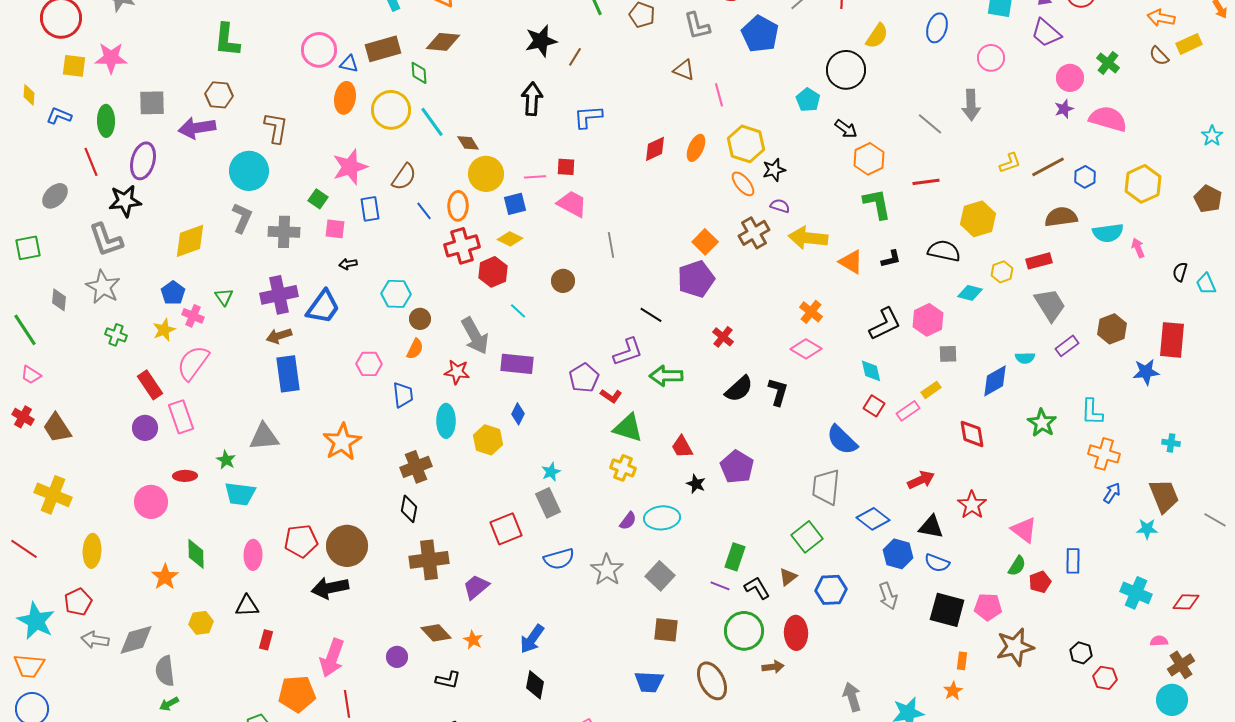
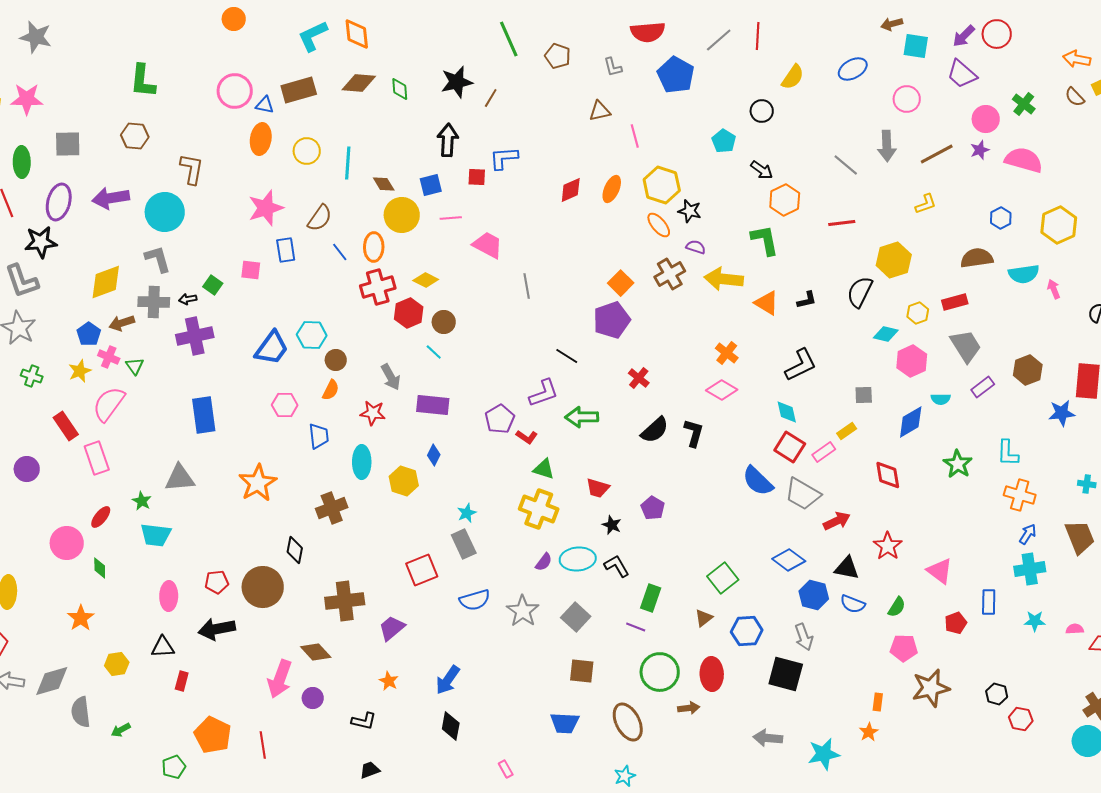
gray L-shape: (697, 26) -> (613, 67), size x0.7
blue ellipse: (937, 28) -> (853, 69), turned 44
brown triangle: (684, 70) -> (600, 111), turned -35
black circle: (846, 70) -> (762, 111), size x0.6
green diamond: (419, 73) -> (400, 89), moved
yellow circle: (391, 110) -> (307, 151), size x0.7
cyan line: (432, 122) -> (348, 163), turned 40
purple arrow: (197, 128) -> (111, 198), moved
red square: (566, 167) -> (477, 177), moved
brown line: (1048, 167) -> (937, 154), moved
black star: (774, 170) -> (690, 211), turned 30
green square: (318, 199) -> (213, 285), moved
blue square: (515, 204) -> (431, 185), moved
green L-shape: (877, 204) -> (765, 240), moved
gray L-shape: (242, 218) -> (158, 259), turned -40
gray cross: (284, 232) -> (154, 302), moved
black semicircle: (944, 251) -> (860, 292), turned -76
black arrow: (348, 264) -> (188, 299), moved
brown circle: (563, 281) -> (444, 322), moved
green triangle: (224, 297) -> (135, 366), moved
blue trapezoid: (323, 307) -> (272, 348), moved
pink hexagon: (928, 320) -> (912, 361), moved
brown arrow: (279, 336) -> (122, 323), moved
gray arrow: (475, 336) -> (391, 377), size x0.7
red square: (874, 406) -> (790, 447), size x1.4
purple circle: (145, 428) -> (27, 469), moved
green triangle: (628, 428) -> (544, 469), size x0.7
red trapezoid: (682, 447) -> (598, 488), turned -45
purple pentagon: (737, 467) -> (653, 508), size x0.7
yellow cross: (623, 468) -> (539, 509), size x1.5
red ellipse: (185, 476) -> (101, 517), turned -50
gray trapezoid: (826, 487) -> (803, 494), moved, turned -66
black diamond: (409, 509) -> (295, 550), moved
cyan star: (1147, 529) -> (1035, 621), moved
red pentagon: (301, 541) -> (217, 582), size x0.7
green diamond: (196, 554) -> (100, 568), moved, size x0.7
green semicircle: (1017, 566) -> (897, 607), moved
black arrow: (330, 588) -> (217, 629), moved
black L-shape: (757, 588) -> (617, 566), moved
cyan cross: (1136, 593) -> (1030, 569), moved, turned -32
black square: (947, 610) -> (786, 674), moved
brown diamond: (436, 633) -> (316, 652), moved
pink semicircle: (1159, 641) -> (1075, 629), moved
pink arrow: (332, 658) -> (280, 679), moved
orange pentagon: (297, 694) -> (213, 735), turned 30
gray arrow: (852, 697) -> (768, 738), turned -68
green arrow: (169, 704) -> (121, 730), moved

